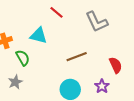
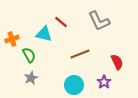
red line: (57, 12) -> (61, 22), moved
gray star: (15, 82) -> (31, 78), moved

